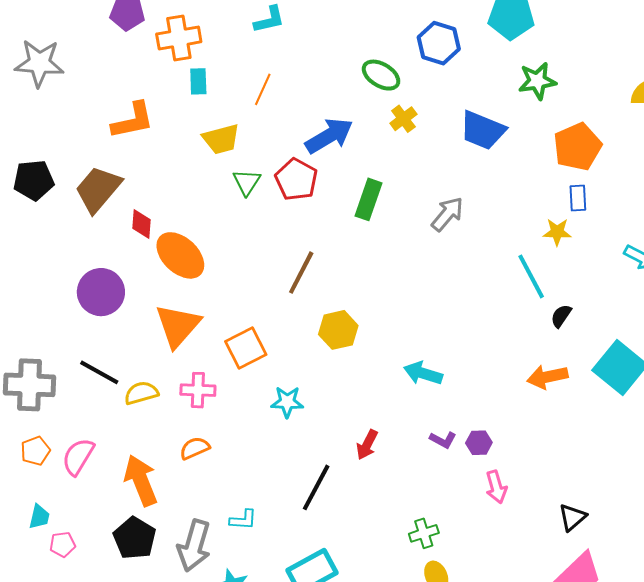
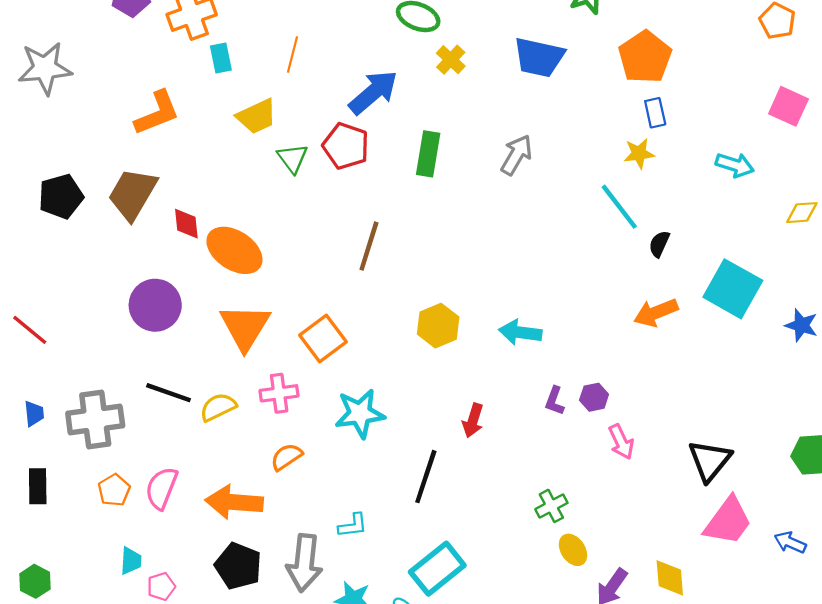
yellow hexagon: (338, 330) -> (438, 326), moved
cyan star: (287, 402) -> (360, 413), moved, size x1.4
purple L-shape: (443, 440) -> (555, 401), turned 92
orange arrow: (141, 480) -> (234, 502), turned -54
black triangle: (572, 517) -> (710, 460), size x1.4

